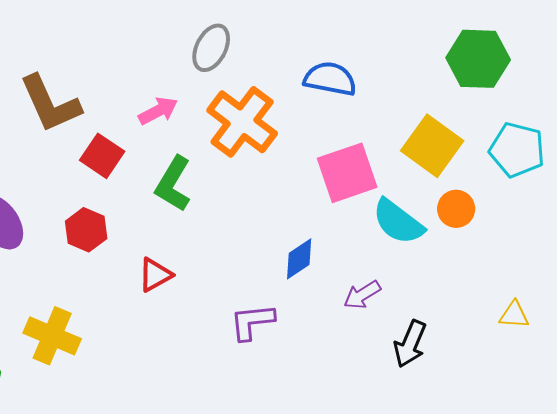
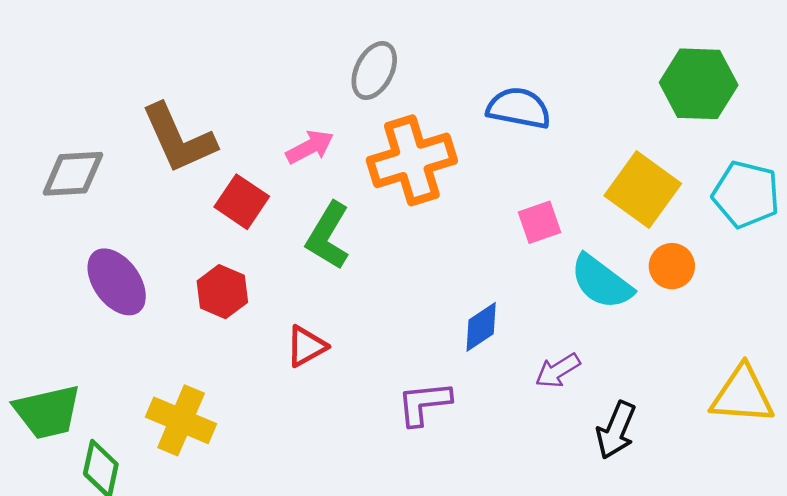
orange cross: (242, 122) -> (412, 160), turned 36
pink square: (347, 173) -> (539, 222), size x0.6
yellow triangle: (514, 315) -> (742, 395), size x1.8

